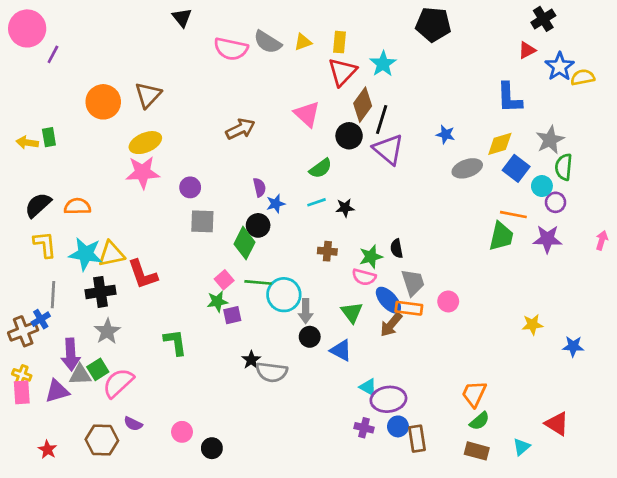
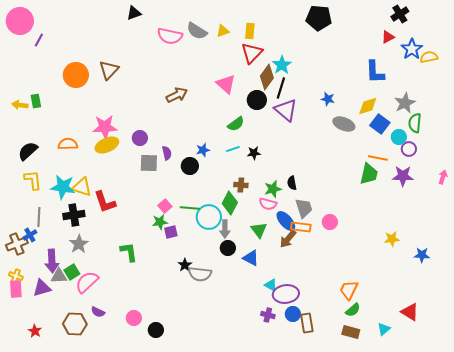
black triangle: (182, 18) -> (134, 13), turned 49
cyan star: (383, 64) -> (282, 65), moved
yellow ellipse: (145, 143) -> (107, 145), moved
gray ellipse: (467, 168) -> (344, 124), turned 40
purple semicircle: (259, 187) -> (167, 153), moved
orange semicircle: (77, 206) -> (68, 144), moved
green diamond: (244, 243) -> (230, 203), moved
yellow triangle: (111, 254) -> (82, 187), turned 30

